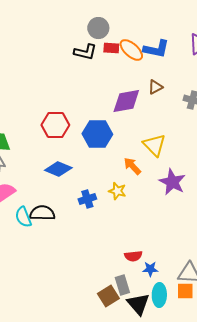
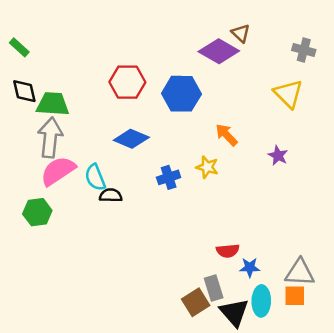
brown triangle: (155, 87) -> (241, 33), moved, turned -49
purple diamond: (126, 101) -> (219, 51), turned 40
yellow triangle: (154, 145) -> (288, 94), moved
purple star: (172, 182) -> (278, 156), size x0.6
black semicircle: (42, 213) -> (111, 195), size x0.7
cyan semicircle: (23, 217) -> (95, 177), moved

